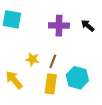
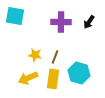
black arrow: (88, 26) -> (89, 22), turned -96
yellow arrow: (14, 80) -> (28, 78), moved, turned -72

